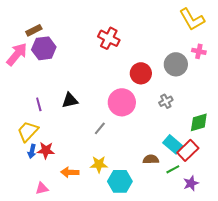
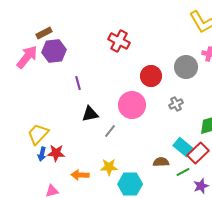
black triangle: (70, 100) -> (90, 114), moved
purple line: (39, 104) -> (78, 83), moved

